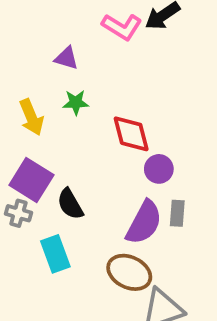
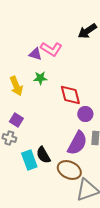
pink L-shape: (122, 27) -> (51, 49), moved
purple square: (31, 180) -> (16, 120), size x0.6
black semicircle: (70, 204) -> (43, 155), moved

